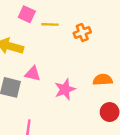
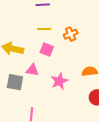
pink square: (27, 14) -> (47, 49), moved

